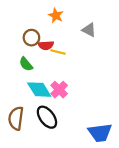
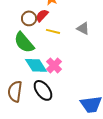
gray triangle: (89, 30) -> (83, 28), moved
red semicircle: (46, 45) -> (42, 15), moved, turned 136
green semicircle: (26, 64) -> (24, 42), size x1.6

